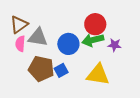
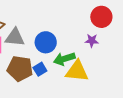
red circle: (95, 24) -> (101, 17), moved
green arrow: (93, 40) -> (64, 59), moved

